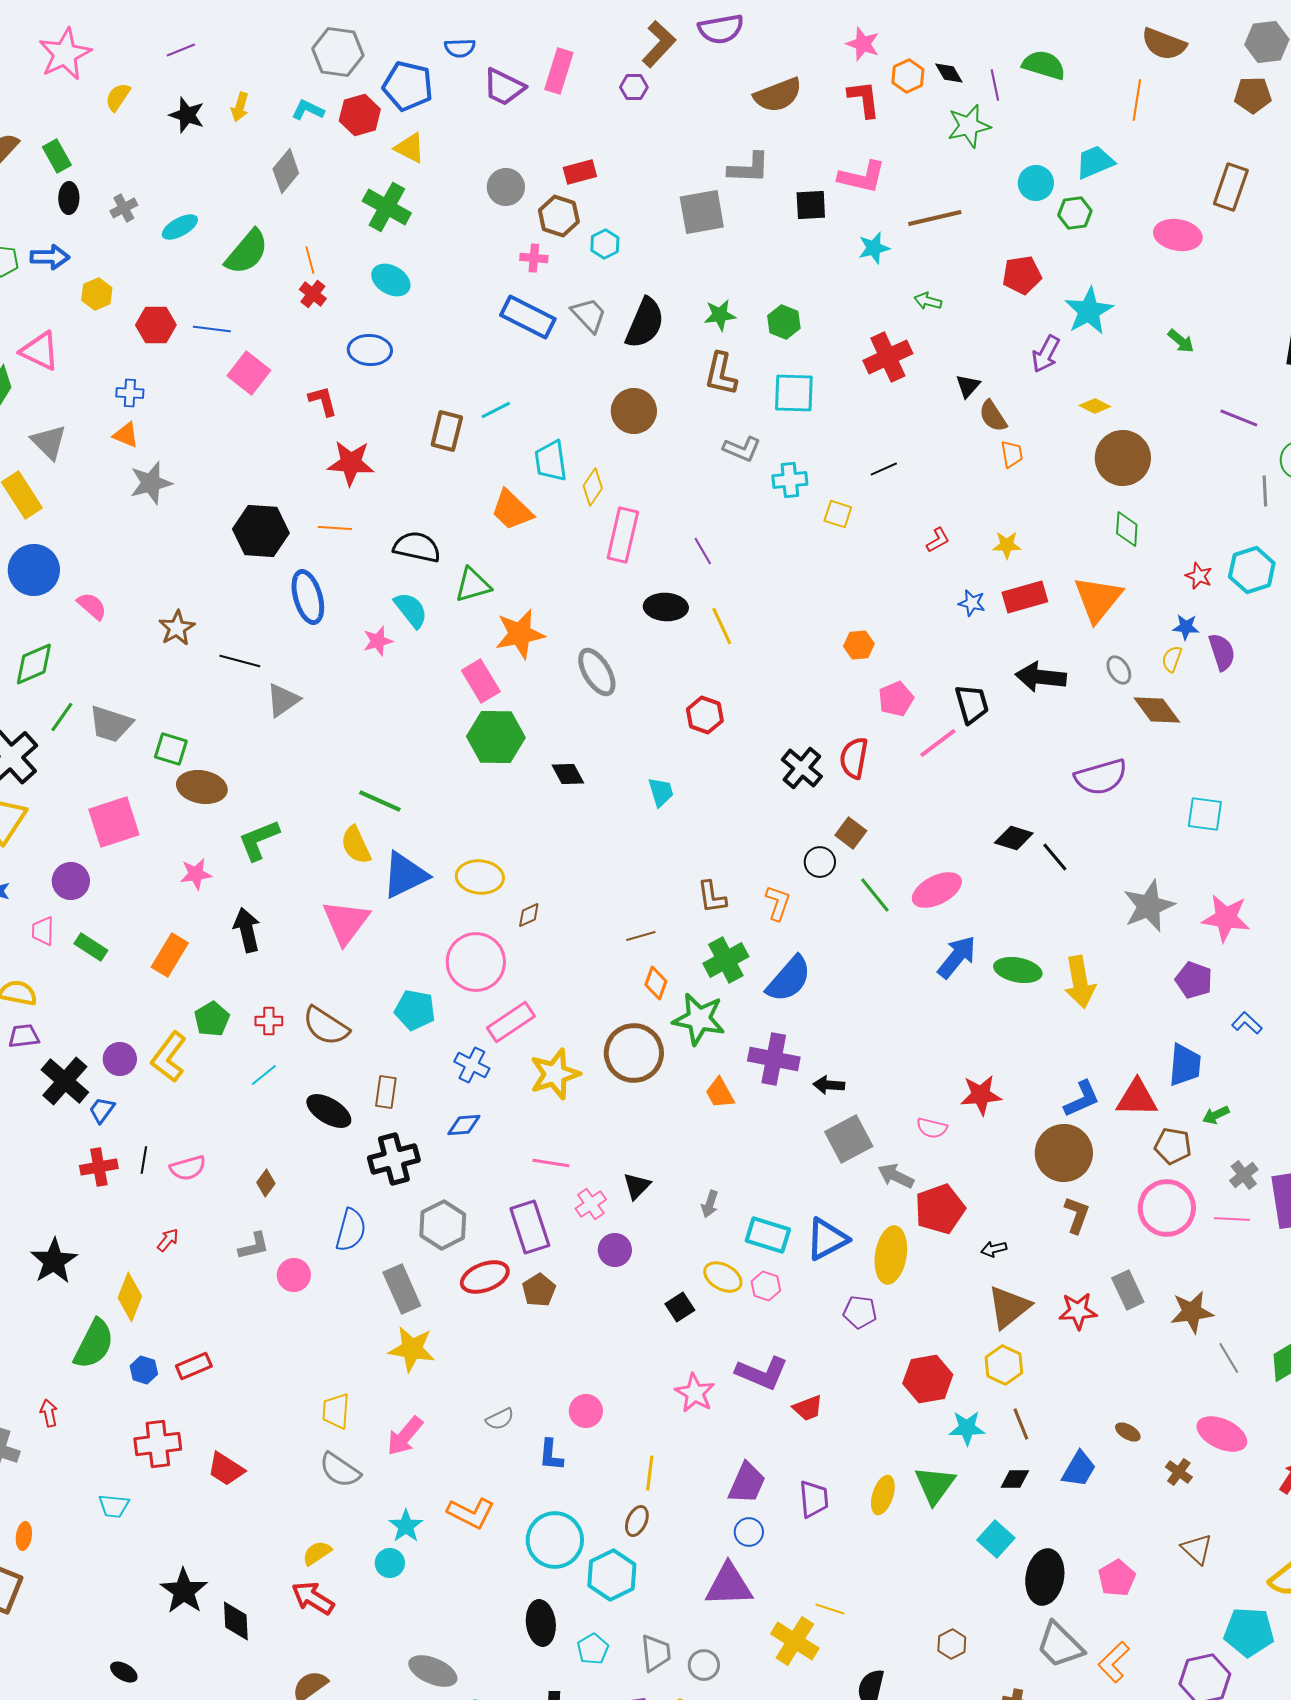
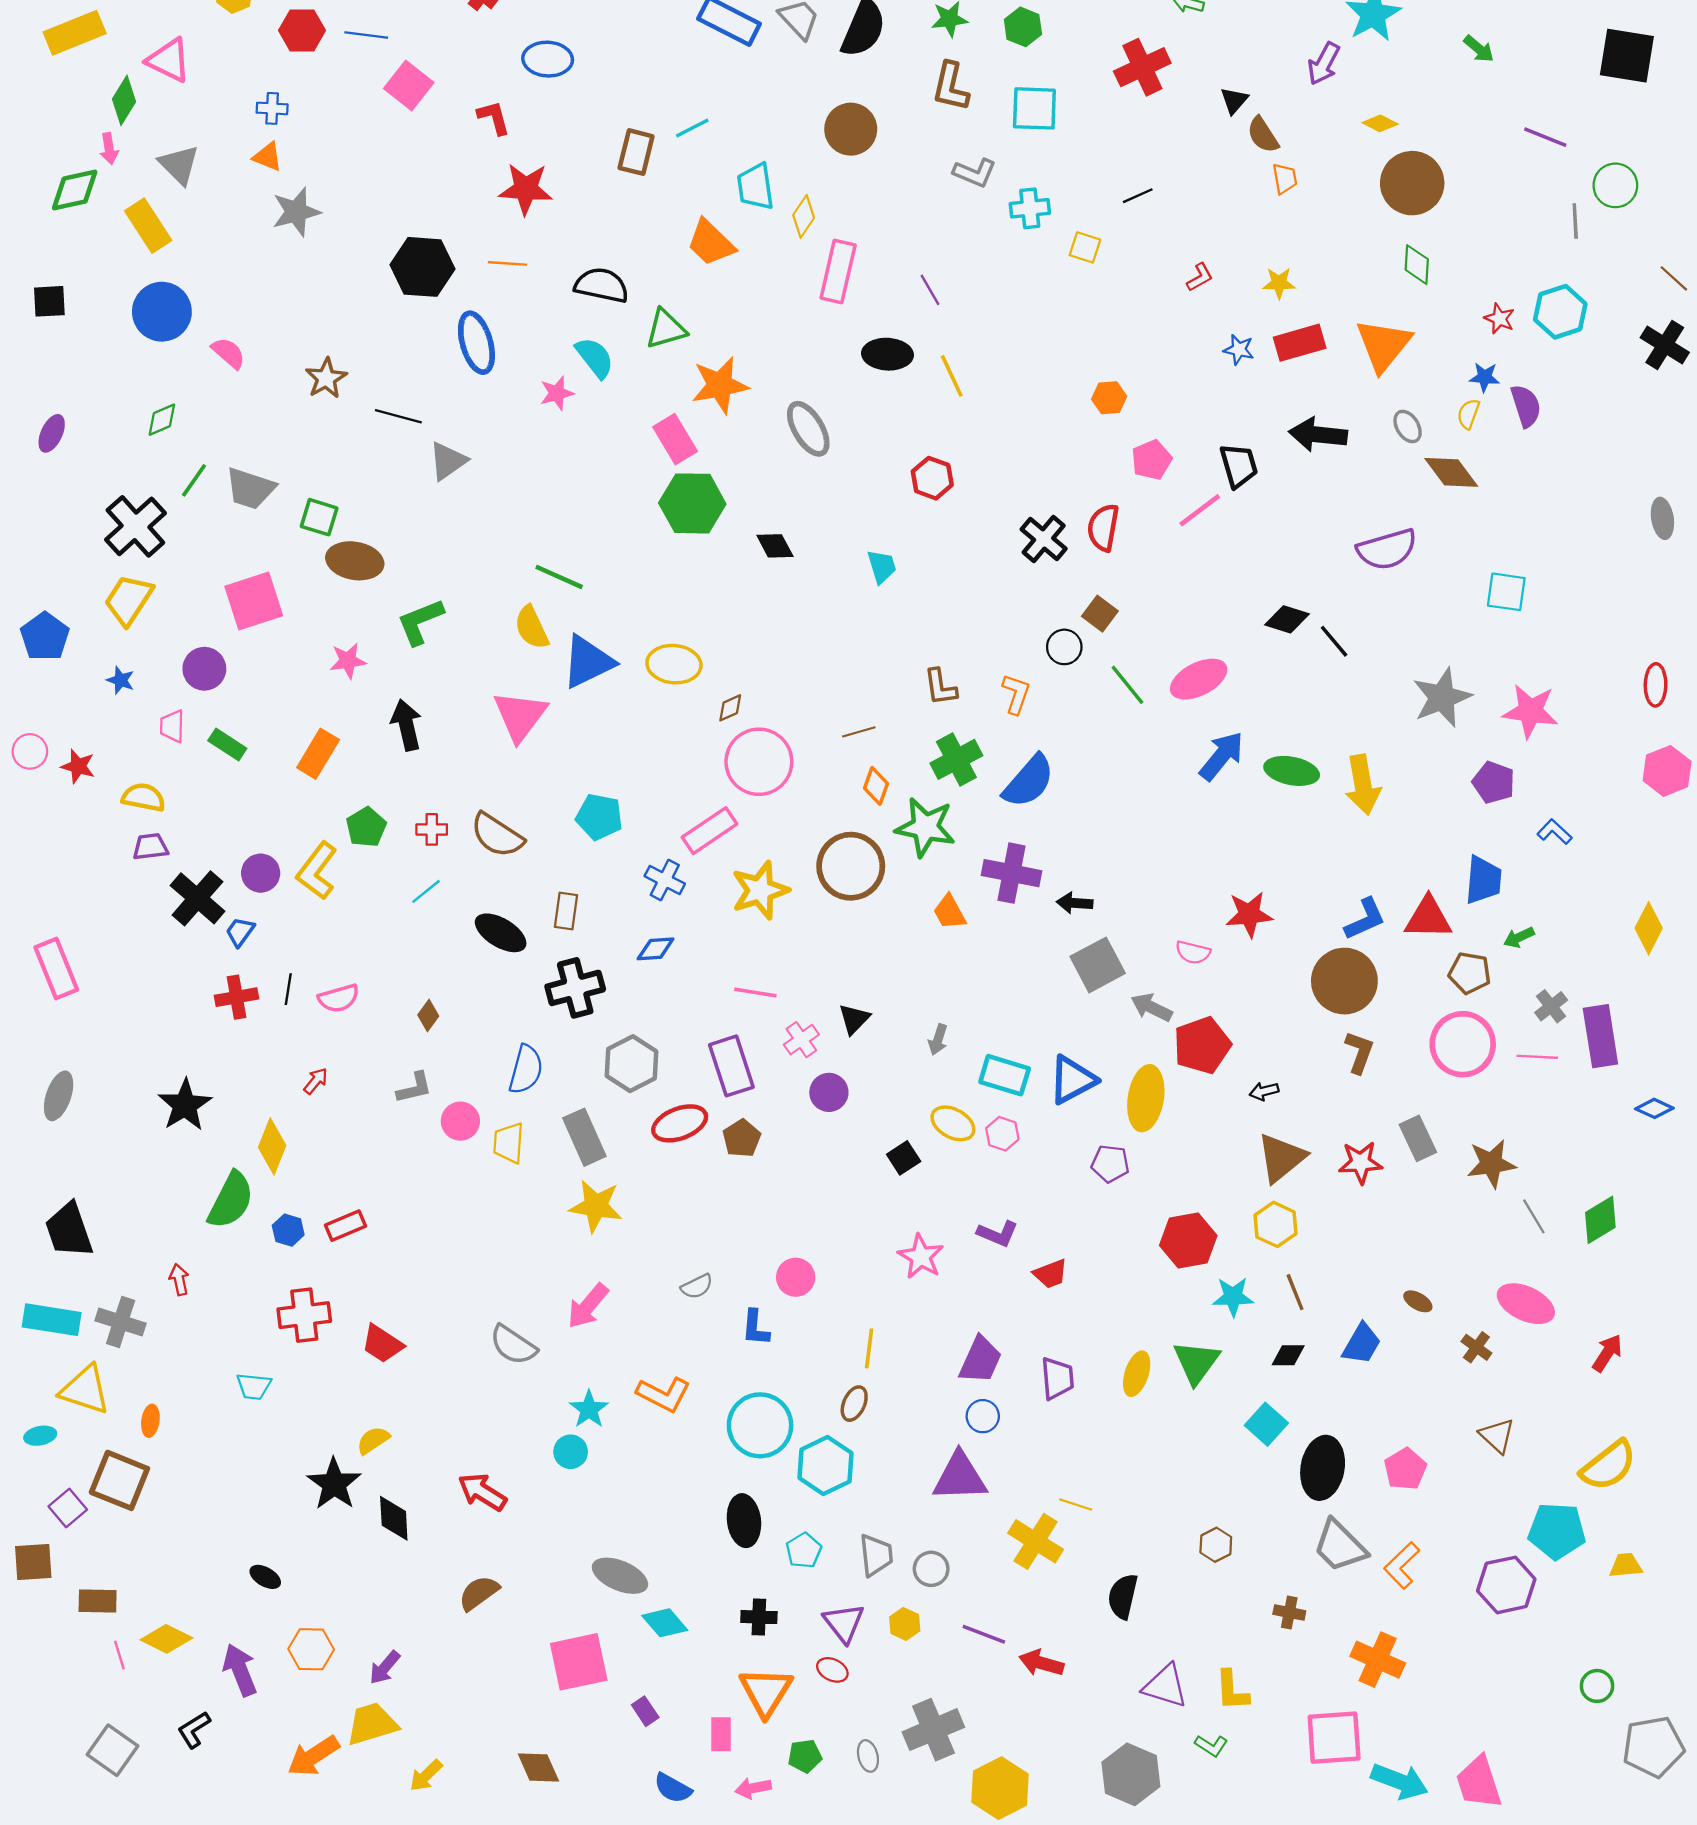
green diamond: (34, 664) -> (162, 420), size x0.7
pink circle: (476, 962) -> (759, 762), moved
purple L-shape: (762, 1373) -> (998, 1234), size x0.7
yellow trapezoid: (336, 1411) -> (509, 1143), moved
yellow semicircle: (317, 1553) -> (373, 1440), moved

